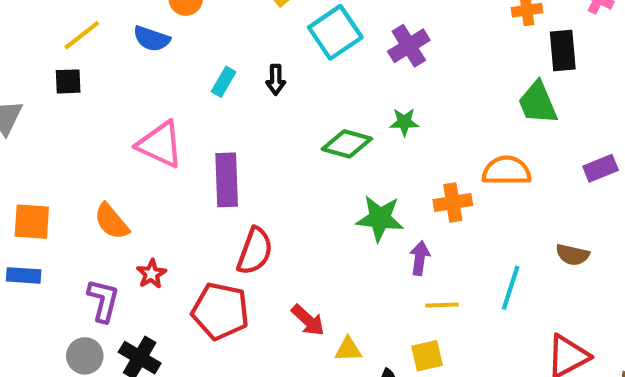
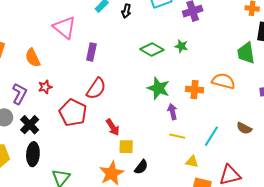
purple rectangle: (227, 180) -> (91, 52), size x0.7
purple arrow: (420, 258) -> (172, 112), turned -35
yellow triangle: (348, 349) -> (192, 162), moved
yellow square: (427, 356) -> (126, 147), moved

